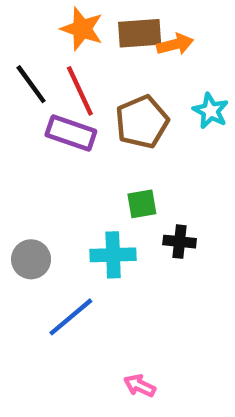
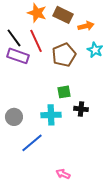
brown rectangle: (140, 33) -> (63, 15), turned 30
orange arrow: (175, 44) -> (86, 26), moved
purple rectangle: (71, 133) -> (18, 56), moved

